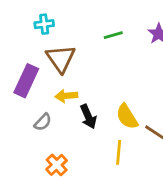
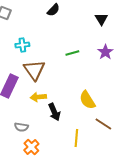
yellow semicircle: (127, 117) -> (87, 100), moved
gray semicircle: (43, 122) -> (21, 127), moved, turned 56

